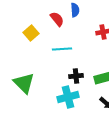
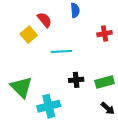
red semicircle: (57, 19) -> (44, 20), moved
cyan cross: (68, 97) -> (49, 106), moved

